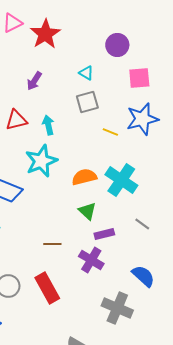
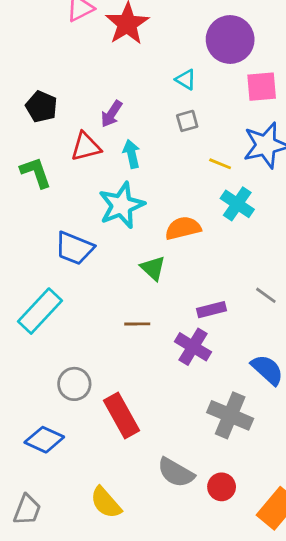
purple circle: (117, 45) -> (230, 39), size x1.4
purple arrow: (34, 81) -> (111, 114), moved
gray square: (87, 102) -> (187, 121), size x0.7
cyan cross: (121, 180) -> (237, 204), moved, size x0.7
green triangle: (87, 211) -> (153, 268), moved
red rectangle: (47, 288) -> (121, 415), moved

